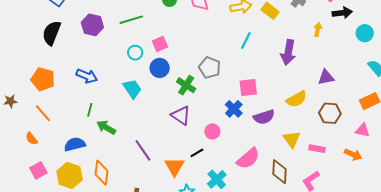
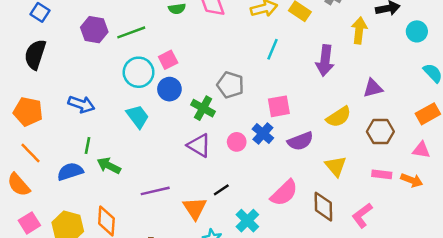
purple hexagon: (92, 25) -> (94, 30), moved
yellow arrow: (318, 29) -> (359, 30), size x1.5
cyan circle: (135, 53) -> (139, 72), size x1.6
pink circle: (212, 131) -> (237, 142), moved
orange semicircle: (32, 139) -> (19, 185), size x1.5
blue semicircle: (75, 144) -> (70, 172), moved
pink rectangle: (317, 149) -> (382, 174), moved
purple line: (143, 150) -> (155, 191), turned -65

